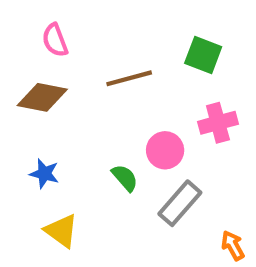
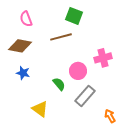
green square: (203, 55) -> (74, 16), moved
blue star: (44, 174) -> (23, 73), moved
yellow triangle: (61, 231) -> (40, 109), moved

